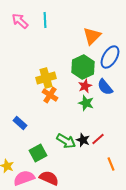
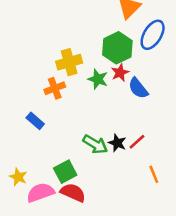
blue semicircle: (105, 87) -> (138, 88), moved
orange cross: (50, 95) -> (55, 88), moved, turned 35
green star: (86, 103) -> (98, 79), moved
green square: (38, 153) -> (65, 172), moved

